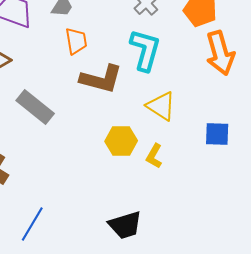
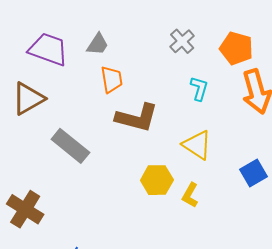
cyan L-shape: (145, 50) -> (199, 89), moved, size x0.6
blue square: (217, 134) -> (253, 173), turned -32

